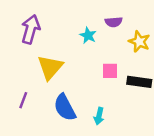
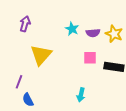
purple semicircle: (114, 22) -> (93, 33), moved
purple arrow: (31, 29) -> (25, 24), size x0.7
blue semicircle: (65, 108) -> (28, 100), moved, size x0.6

